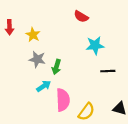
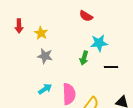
green arrow: (56, 67) -> (84, 58), moved
cyan arrow: (44, 86) -> (45, 89), moved

